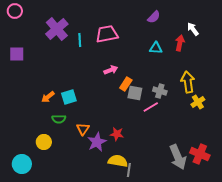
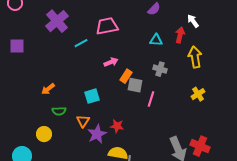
cyan line: (80, 40) -> (81, 43), moved, turned 64
yellow arrow: (188, 82) -> (195, 57), moved
gray cross: (160, 91) -> (160, 69), moved
cyan square: (69, 97) -> (92, 96), moved
pink line: (151, 107) -> (151, 99), turned -42

